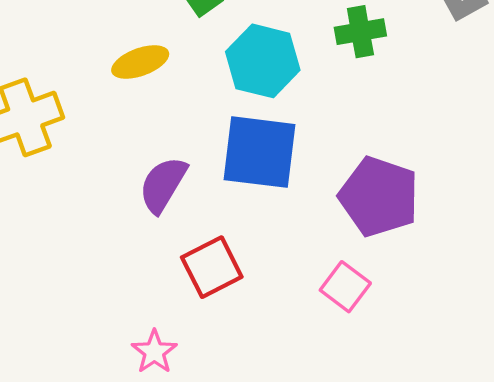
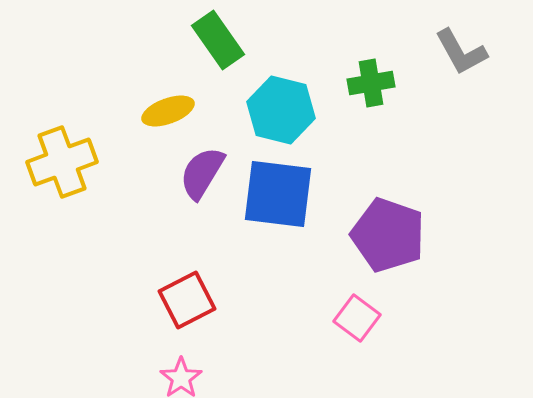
purple semicircle: (163, 185) -> (202, 173), moved
red square: (212, 267) -> (187, 300), moved

